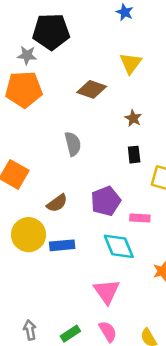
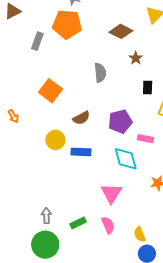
brown star: (133, 118) -> (136, 58), moved
yellow circle: (29, 235) -> (55, 140), size x0.7

